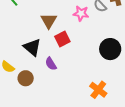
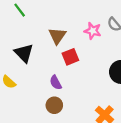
black triangle: (32, 47) -> (24, 53), moved
brown circle: (26, 78) -> (54, 105), moved

